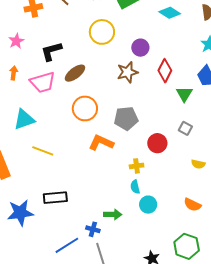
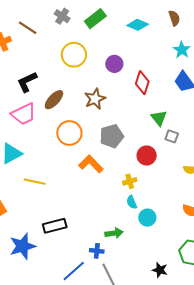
brown star: (127, 72) -> (95, 99), moved
green triangle: (184, 94) -> (159, 118), moved
orange L-shape: (101, 143) -> (91, 164), turned 30

